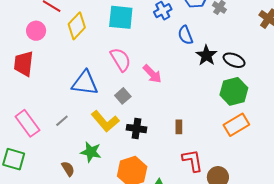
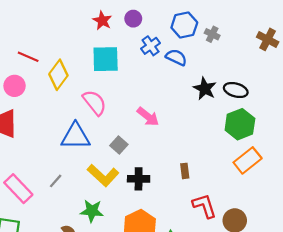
blue semicircle: (185, 35) -> (176, 57), moved, turned 144
pink semicircle: (121, 60) -> (95, 103), moved

